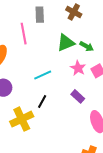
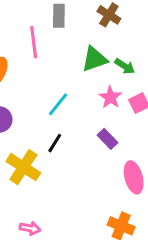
cyan line: (43, 75) -> (58, 104), turned -30
yellow cross: (22, 119) -> (23, 167), turned -35

